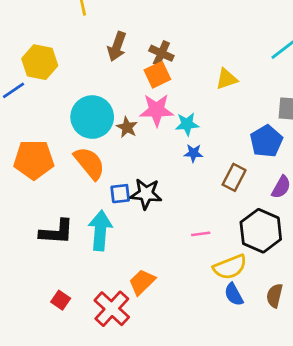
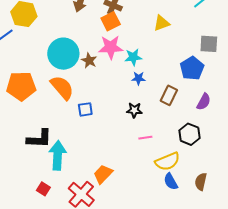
black star: (146, 194) -> (134, 110), moved, size x0.7
cyan arrow: (100, 230) -> (58, 155), moved
black hexagon: (261, 231) -> (189, 134), size x0.7

